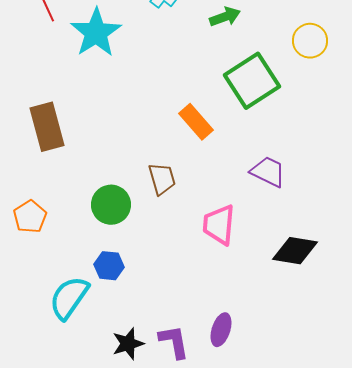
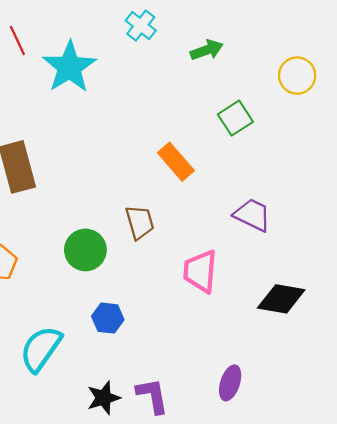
green square: (252, 81) -> (235, 118), size x0.6
blue hexagon: (109, 266) -> (108, 318), moved
purple ellipse: (221, 330) -> (230, 383), moved

